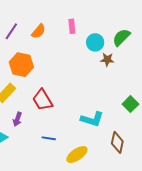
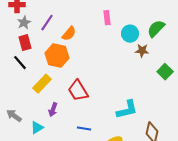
orange semicircle: (39, 31) -> (69, 34), moved
green square: (130, 104) -> (165, 72), moved
cyan L-shape: (92, 119) -> (127, 110), turned -30

